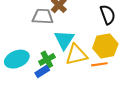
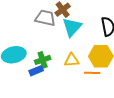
cyan triangle: (64, 40) -> (72, 27), moved
yellow triangle: (76, 55) -> (72, 60), size x0.7

